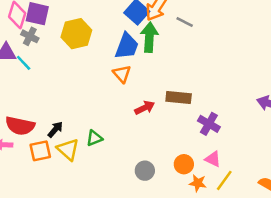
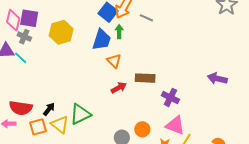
green arrow: (149, 37) -> (119, 32), size x0.6
orange triangle: (122, 74) -> (114, 61), moved
green triangle: (94, 138) -> (80, 114), size x1.6
pink triangle: (213, 159) -> (175, 125), size x1.5
orange circle: (184, 164) -> (142, 129), moved

